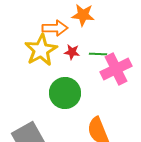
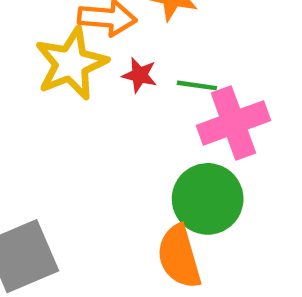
green circle: (65, 93) -> (208, 199), moved

